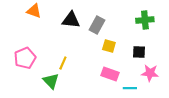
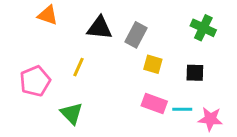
green cross: (145, 20) -> (203, 28), turned 30
yellow line: (63, 63) -> (79, 67), moved
pink star: (150, 73) -> (210, 119), moved
cyan line: (130, 88) -> (182, 109), moved

